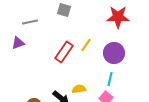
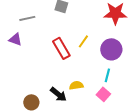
purple triangle: (18, 43) -> (15, 39), turned 40
red rectangle: (64, 52) -> (61, 48), turned -65

